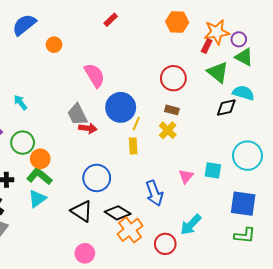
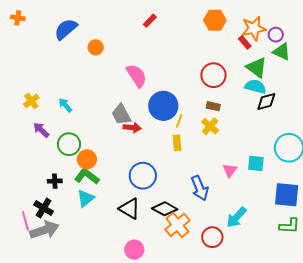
red rectangle: (207, 46) -> (245, 42), turned -64
cyan semicircle: (243, 93) -> (255, 86), moved

